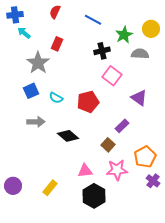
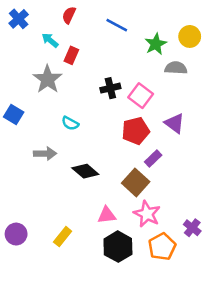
blue cross: (15, 15) -> (19, 19), turned -35
cyan arrow: (24, 33) -> (50, 40), moved
black cross: (102, 51) -> (110, 88), moved
blue square: (31, 91) -> (14, 114), moved, turned -35
red pentagon: (88, 102) -> (136, 131), moved
brown square: (108, 145) -> (136, 182), size x1.5
orange pentagon: (145, 157) -> (162, 247), moved
pink star: (117, 170) -> (147, 214), turned 30

